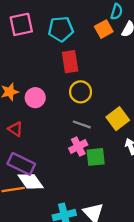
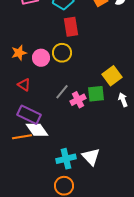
yellow circle: (81, 92) -> (62, 53), moved
gray line: (82, 124) -> (62, 92), moved, turned -70
green square: (96, 157) -> (96, 94), moved

